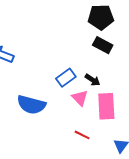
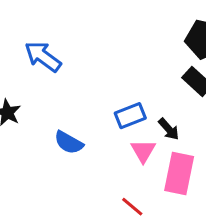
blue semicircle: (31, 105) -> (69, 143), size x0.7

